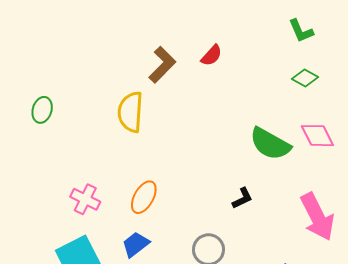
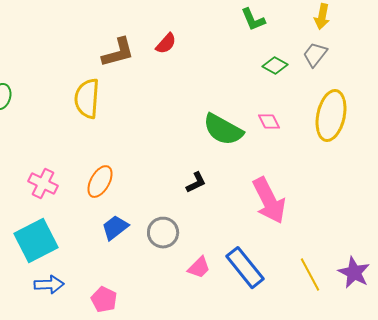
brown L-shape: (162, 65) -> (118, 53), turned 30
green diamond: (305, 78) -> (275, 66), moved
pink diamond: (317, 136) -> (269, 122), size x0.7
blue trapezoid: (136, 244) -> (115, 228), moved

